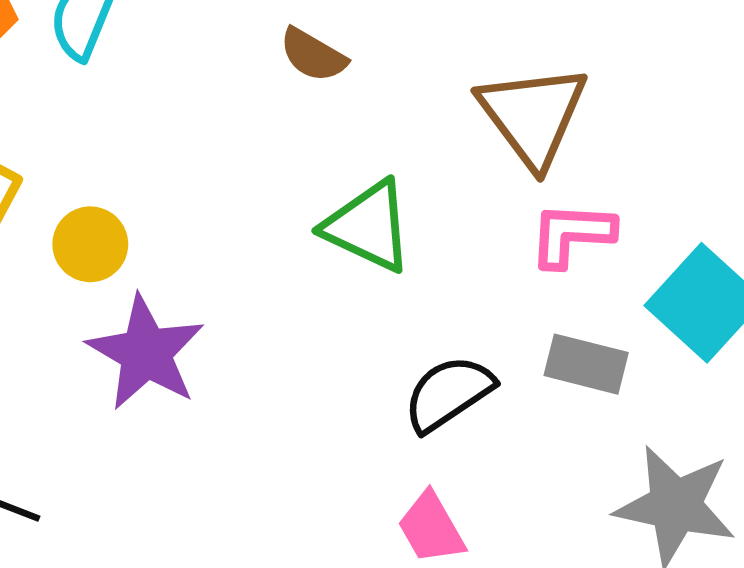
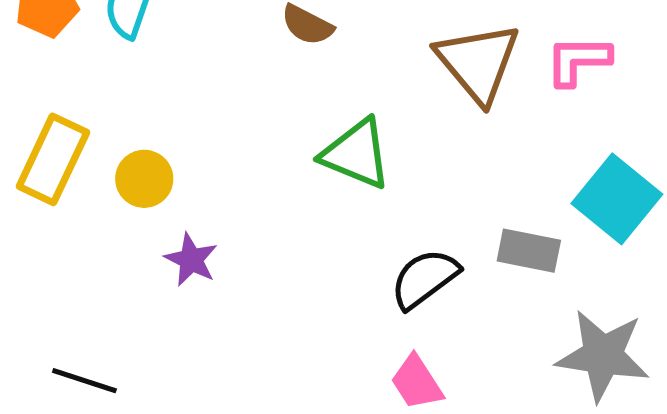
pink L-shape: (572, 234) -> (578, 60), moved
purple star: (146, 353) -> (191, 260), size x0.6

